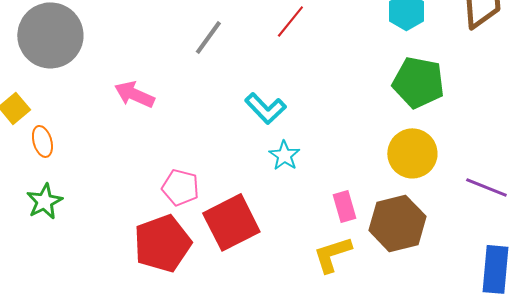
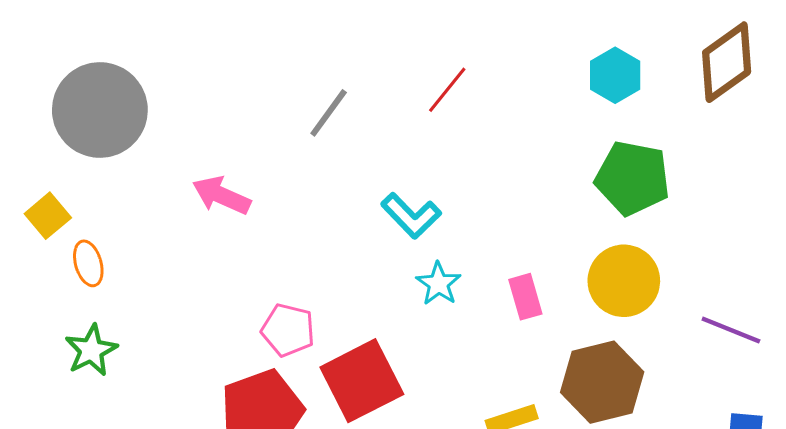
pink rectangle: (344, 206) -> (525, 297), moved

